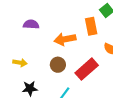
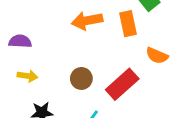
purple semicircle: (31, 24) -> (20, 41), moved
orange arrow: (65, 39) -> (87, 21), moved

